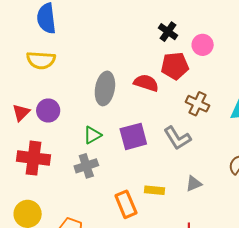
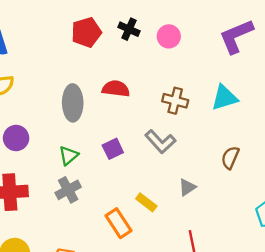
red pentagon: (175, 66) -> (86, 32), moved
purple square: (133, 136) -> (113, 149), size x0.7
yellow rectangle: (154, 190) -> (146, 202), turned 42

